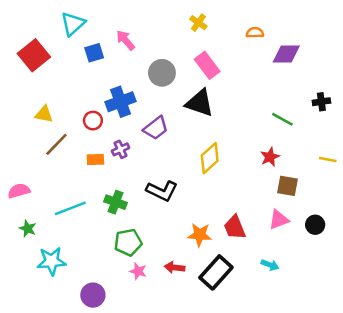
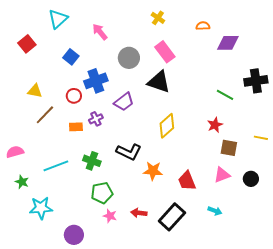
blue square: (94, 53) -> (71, 57), moved, turned -35
red square: (34, 55) -> (27, 44), size x0.7
black cross: (321, 102) -> (256, 81), size x1.6
yellow line: (328, 159) -> (261, 138), moved
orange star: (200, 235) -> (153, 171), moved

